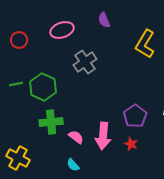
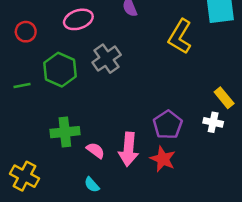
green hexagon: (43, 87) -> (60, 70), moved
red star: (131, 144) -> (163, 159), size x1.5

